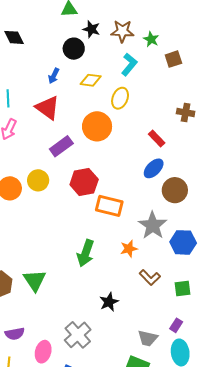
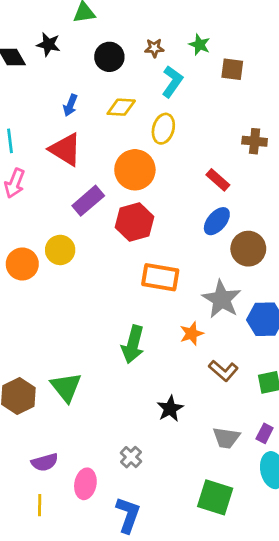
black star: (91, 29) -> (48, 44), moved
brown star: (122, 31) -> (154, 48), moved, size x0.6
black circle: (74, 49) -> (109, 57), moved
brown square: (173, 59) -> (232, 69), turned 30
red hexagon: (84, 182) -> (134, 222), moved
gray cross: (78, 335) -> (131, 457), size x0.6
gray trapezoid: (148, 338) -> (226, 438), moved

